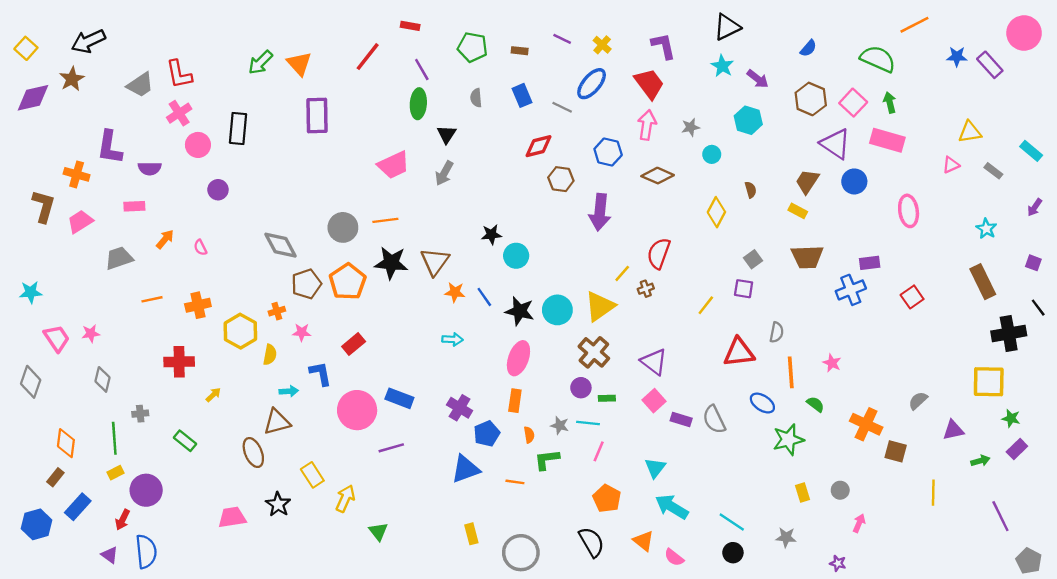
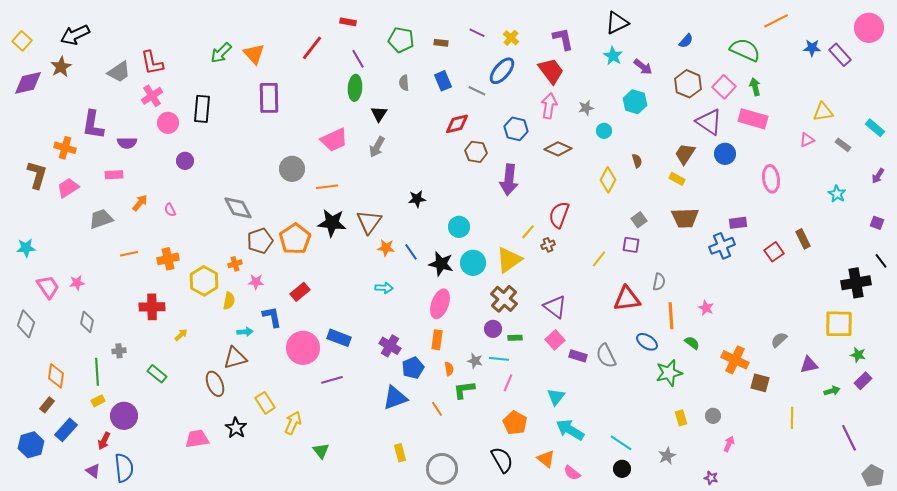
gray circle: (343, 227) -> (292, 169), moved
cyan circle: (516, 256) -> (459, 227), moved
brown rectangle: (983, 282) -> (803, 239), moved, size x0.7
orange line: (515, 482) -> (437, 409), turned 49
gray star: (786, 537) -> (667, 456), turned -30

